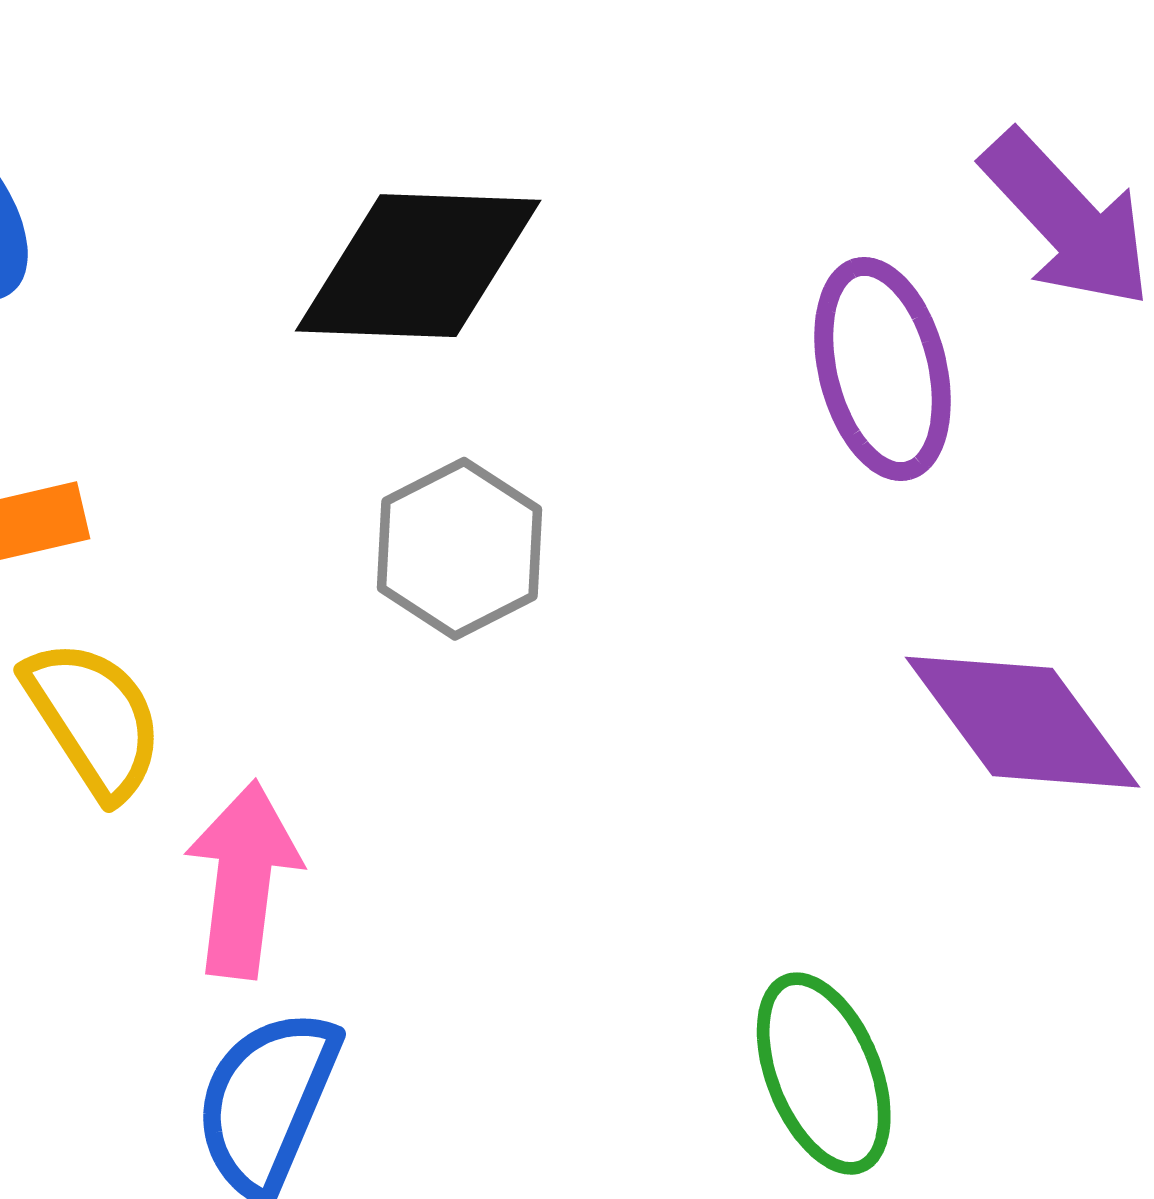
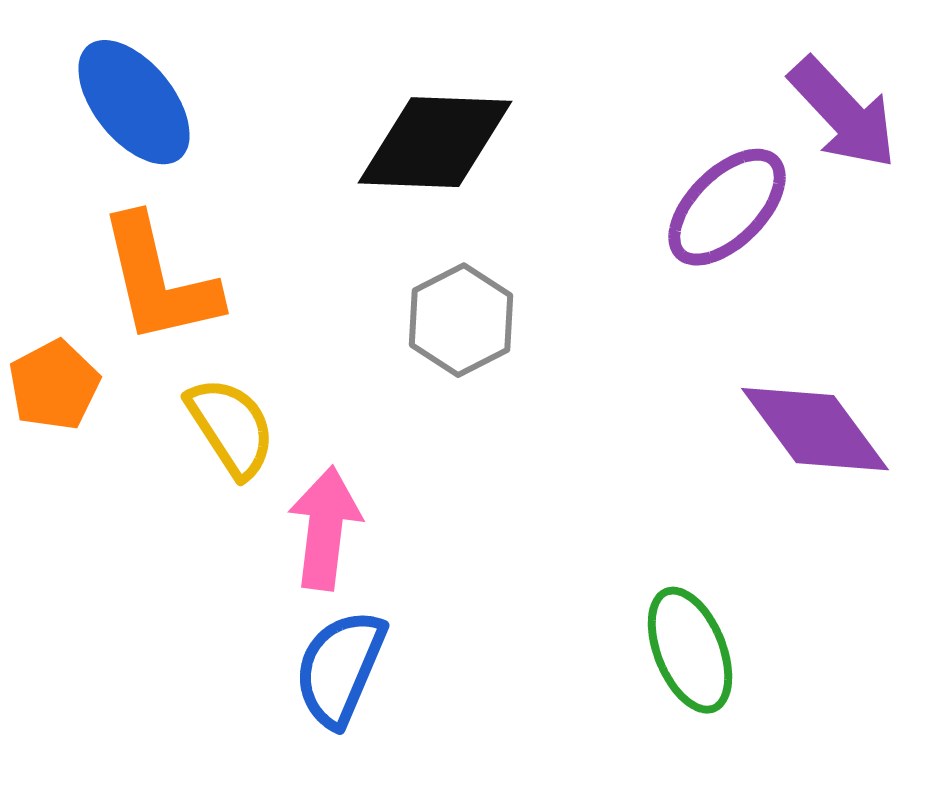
purple ellipse: (883, 369) -> (727, 207), turned 59

